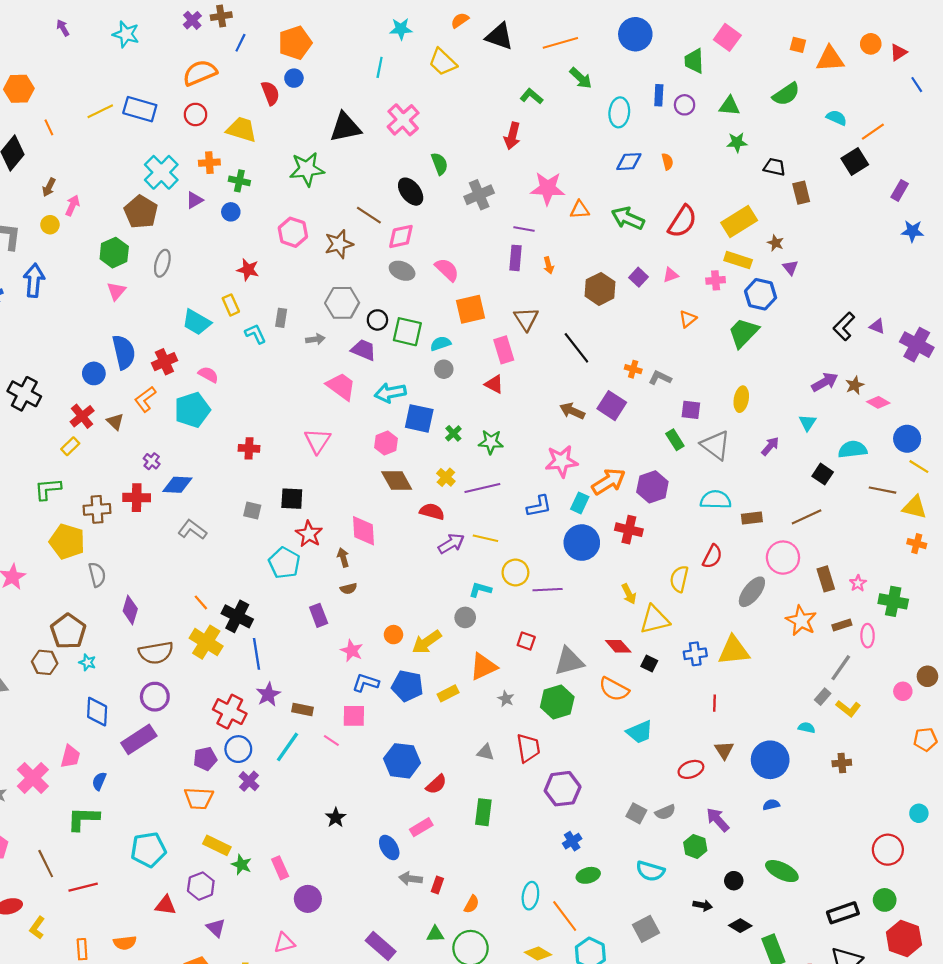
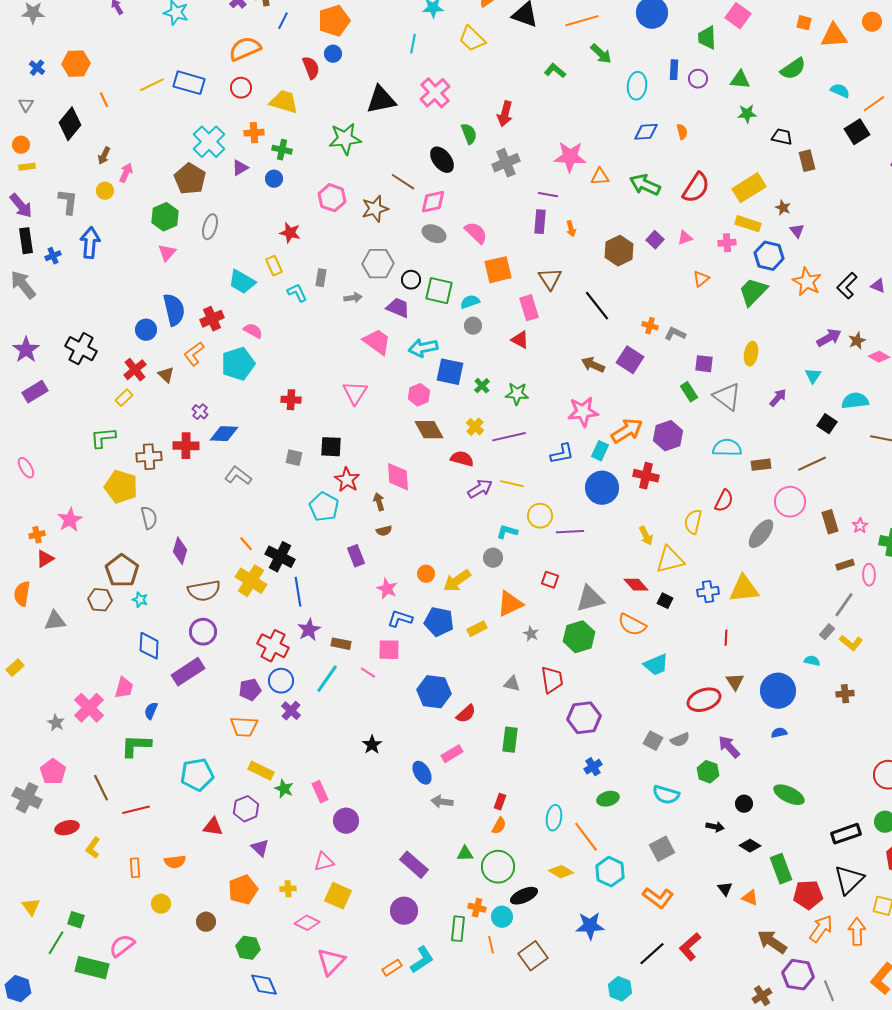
red arrow: (512, 136) -> (505, 114), moved
orange star: (801, 621) -> (807, 282), moved
red ellipse: (691, 769) -> (704, 700), size x1.4
red rectangle: (437, 885) -> (500, 802), moved

